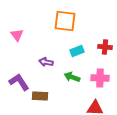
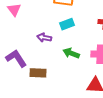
cyan rectangle: (77, 51) -> (67, 24), moved

